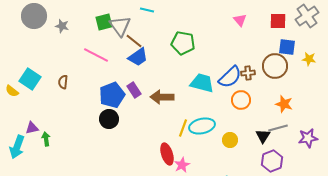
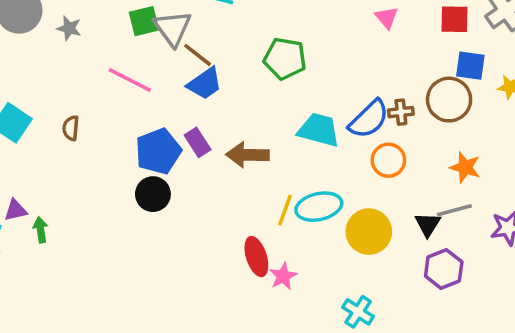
yellow circle: (230, 140) -> (369, 232), size x1.6

